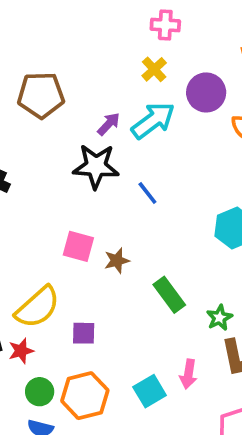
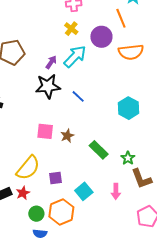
cyan square: (150, 391) -> (84, 191), moved

